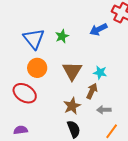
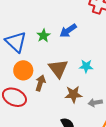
blue arrow: (98, 29) -> (68, 31), moved
brown arrow: (92, 91) -> (40, 83), moved
brown star: (72, 106) -> (73, 94), moved, turned 30

